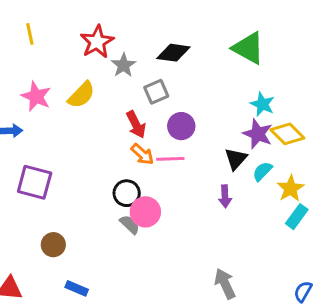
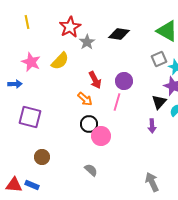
gray square: (156, 92) -> (159, 59), moved
orange arrow: (142, 154) -> (85, 99), moved
pink line: (170, 159) -> (117, 102), turned -72
gray semicircle: (130, 224) -> (91, 170), moved
blue rectangle: (77, 288) -> (32, 185), moved

